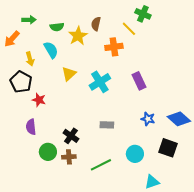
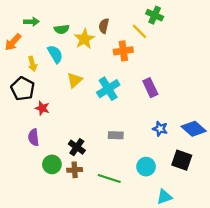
green line: (101, 165) -> (109, 178), turned 45

